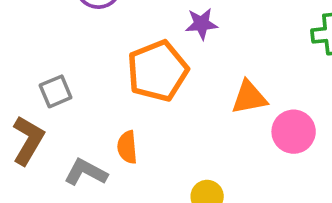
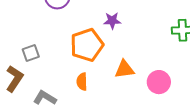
orange triangle: (249, 97) -> (124, 69), moved
orange semicircle: (127, 147) -> (82, 82), moved

